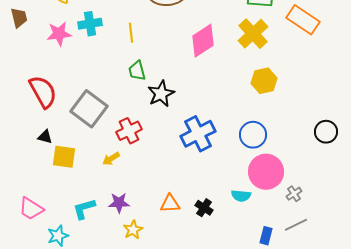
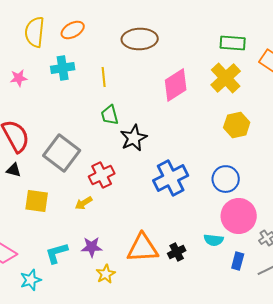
pink star: (59, 34) -> (19, 78), moved, size x0.7
black triangle: (45, 137) -> (14, 170), moved
orange triangle: (170, 204) -> (143, 248), size x1.6
black cross: (204, 208) -> (177, 252), turned 30
blue rectangle: (266, 236) -> (238, 261), moved

